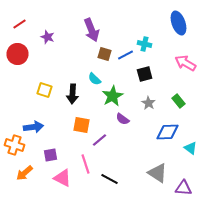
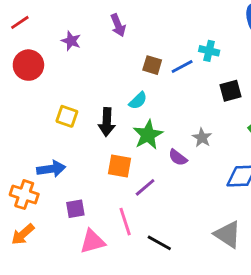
red line: (20, 24) -> (20, 22), moved
purple arrow: (92, 30) -> (118, 25), moved, size x0.7
black square: (144, 74) -> (230, 91), moved
cyan semicircle: (94, 79) -> (138, 101), turned -88
green star: (112, 96) -> (148, 135), moved
gray star: (148, 103) -> (202, 138), moved
orange arrow: (24, 173) -> (23, 234), moved
pink triangle: (62, 178) -> (92, 241), turned -42

